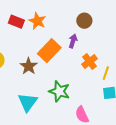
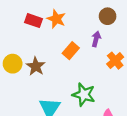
orange rectangle: (49, 51) -> (71, 51), size x0.7
brown star: (29, 66) -> (36, 66), moved

